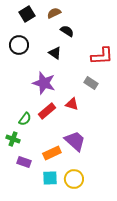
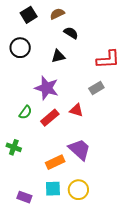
black triangle: (55, 53) -> (58, 56), turned -48
gray rectangle: (91, 83) -> (96, 88), turned -64
green semicircle: (25, 119) -> (25, 112), moved
purple rectangle: (24, 162) -> (24, 197), moved

